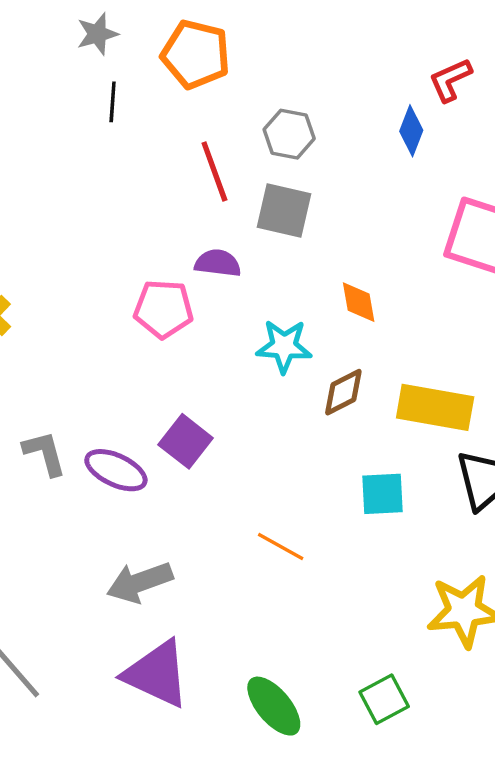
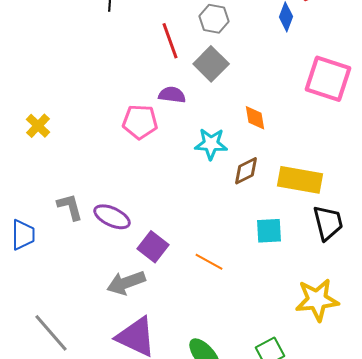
gray square: (284, 210) -> (211, 64), turned 32
purple square: (186, 441) -> (153, 247), moved

